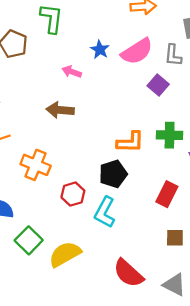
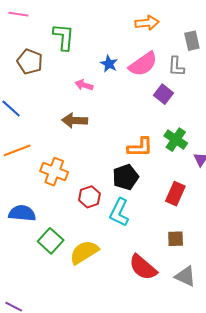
green cross: (170, 135) -> (176, 140), turned 35
brown square: (175, 238) -> (176, 239), moved

